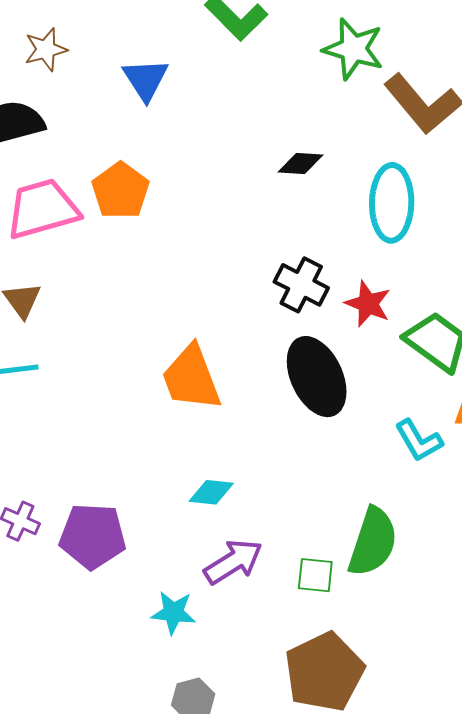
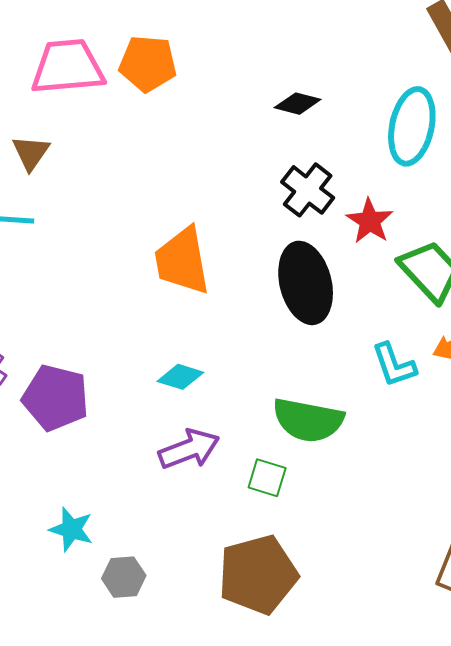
black diamond: (300, 163) -> (298, 104), moved
orange pentagon: (120, 191) -> (148, 64), turned 30
green semicircle: (373, 542) -> (308, 420), moved, turned 72
cyan star: (173, 613) -> (71, 529), moved

